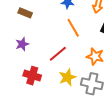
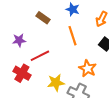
brown rectangle: (25, 13) -> (43, 18), moved
red line: (58, 54) -> (40, 56), moved

